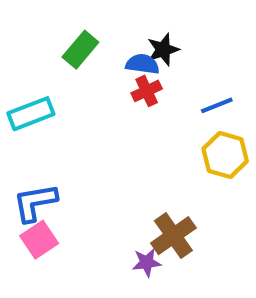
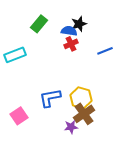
yellow hexagon: (225, 155) -> (81, 98), moved
blue L-shape: (35, 202) -> (50, 98), moved

